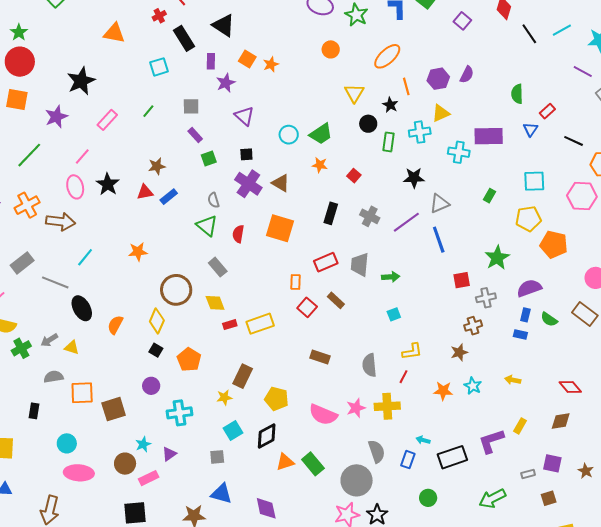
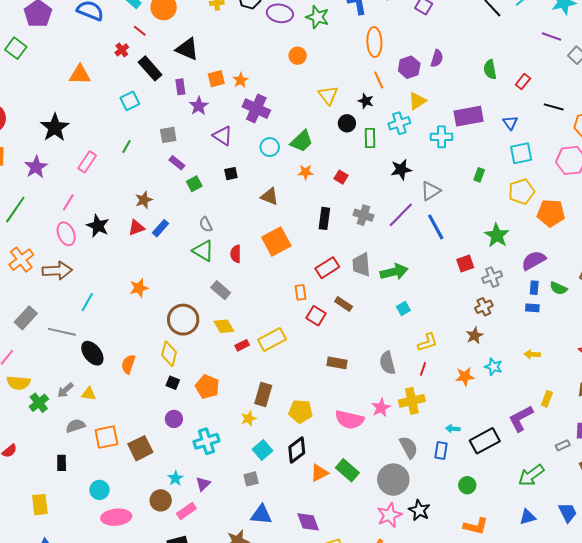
orange ellipse: (387, 56) -> (374, 42), moved, turned -40
orange square: (247, 59) -> (216, 79), turned -36
blue triangle: (531, 129) -> (510, 123), moved
purple cross: (248, 184) -> (256, 109), moved
orange square: (280, 228) -> (276, 241), turned -36
green arrow: (391, 277) -> (394, 272), size x1.5

